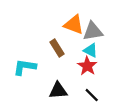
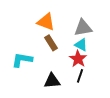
orange triangle: (74, 25) -> (46, 22), moved
black line: (92, 95) -> (80, 76), moved, turned 64

